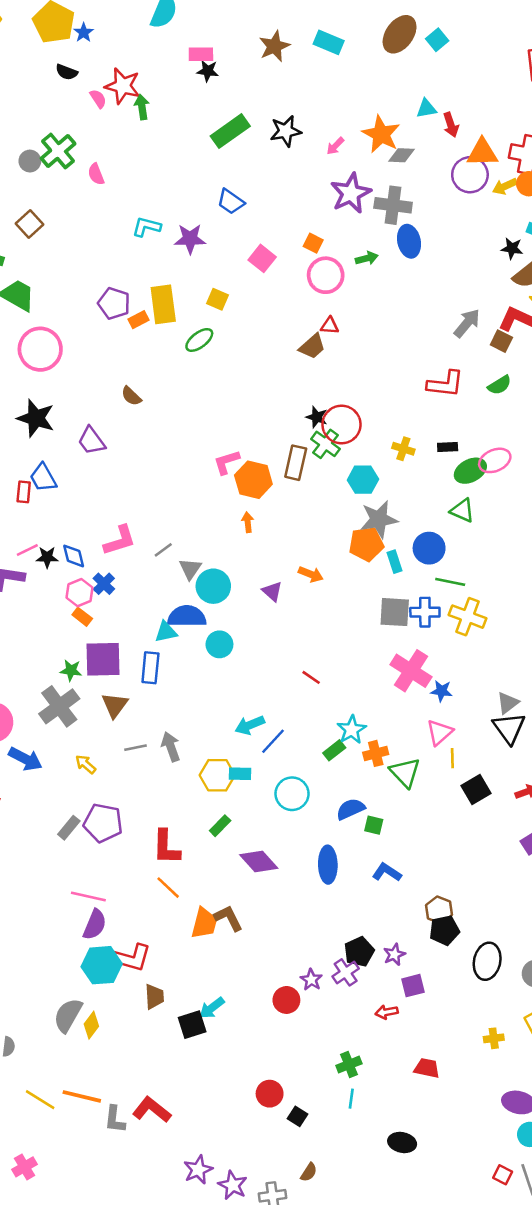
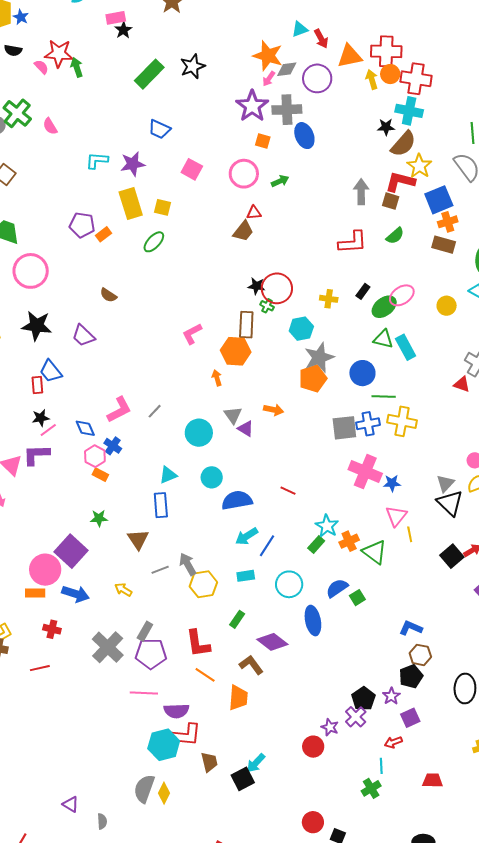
black star: (208, 71) -> (123, 30), turned -30
pink arrow: (335, 146) -> (269, 79), moved
purple circle: (470, 175) -> (317, 78), moved
yellow arrow: (505, 186) -> (372, 79), turned 108
orange square: (313, 243) -> (263, 141), moved
green arrow: (367, 258) -> (280, 181), moved
yellow rectangle: (163, 304) -> (131, 204), moved
gray arrow: (467, 323) -> (361, 192), turned -30
green cross: (326, 444) -> (267, 306), size x0.6
black rectangle: (448, 447) -> (363, 291), turned -42
orange hexagon: (253, 480) -> (236, 351), moved
black star: (47, 557) -> (41, 418), moved
cyan rectangle: (394, 562) -> (406, 347), moved, size x1.4
gray triangle: (190, 569) -> (233, 415), moved
blue semicircle: (187, 616) -> (237, 500), moved
purple square: (103, 659) -> (71, 551), moved, turned -36
gray cross: (59, 706) -> (108, 647), moved
yellow hexagon: (217, 775) -> (203, 584), moved
black square: (476, 789) -> (452, 556), moved
purple pentagon: (103, 823) -> (151, 654), moved
green square: (374, 825) -> (357, 598), turned -35
gray rectangle: (69, 828) -> (145, 631), moved
blue ellipse: (328, 865) -> (313, 621), moved
blue L-shape: (387, 872) -> (411, 628), moved
brown L-shape: (228, 918) -> (251, 665), moved
purple semicircle: (95, 925) -> (176, 711), moved, turned 75
black pentagon: (444, 930) -> (411, 676), moved
cyan line: (351, 1099) -> (381, 766), moved

